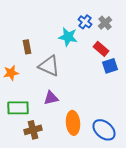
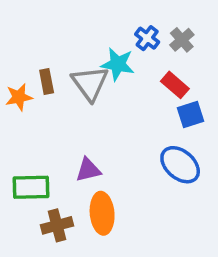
gray triangle: (49, 66) -> (90, 83), moved, turned 30
orange star: (11, 73) -> (19, 97), moved
orange ellipse: (73, 123) -> (102, 213), moved
blue ellipse: (104, 130) -> (180, 165), moved

